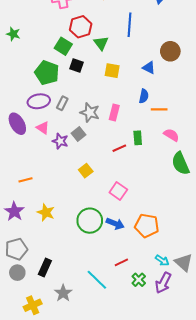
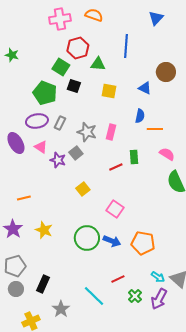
green triangle: (101, 43) -> (98, 64), turned -49

